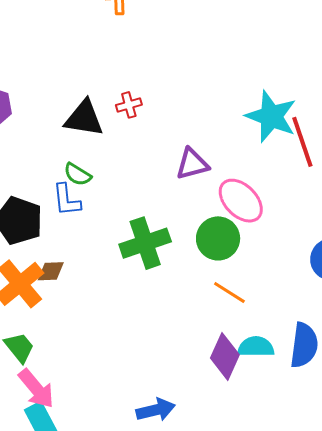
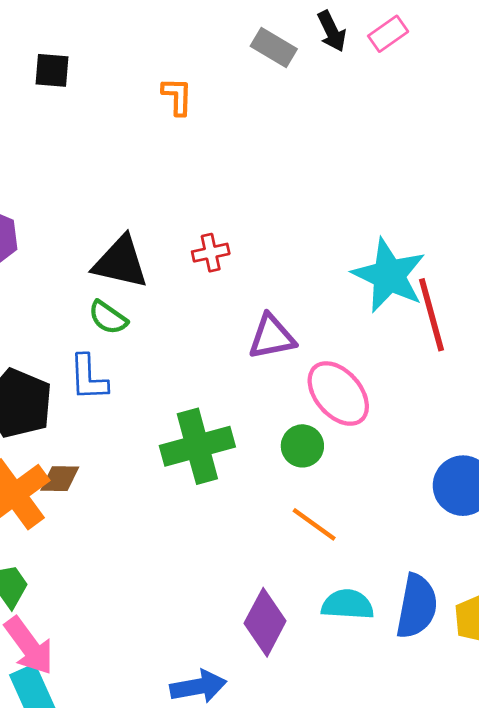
red cross: (129, 105) -> (211, 253), moved
green semicircle: (78, 174) -> (108, 318), moved
green circle: (218, 238) -> (302, 446), size x0.7
purple diamond: (225, 356) -> (265, 622), moved

